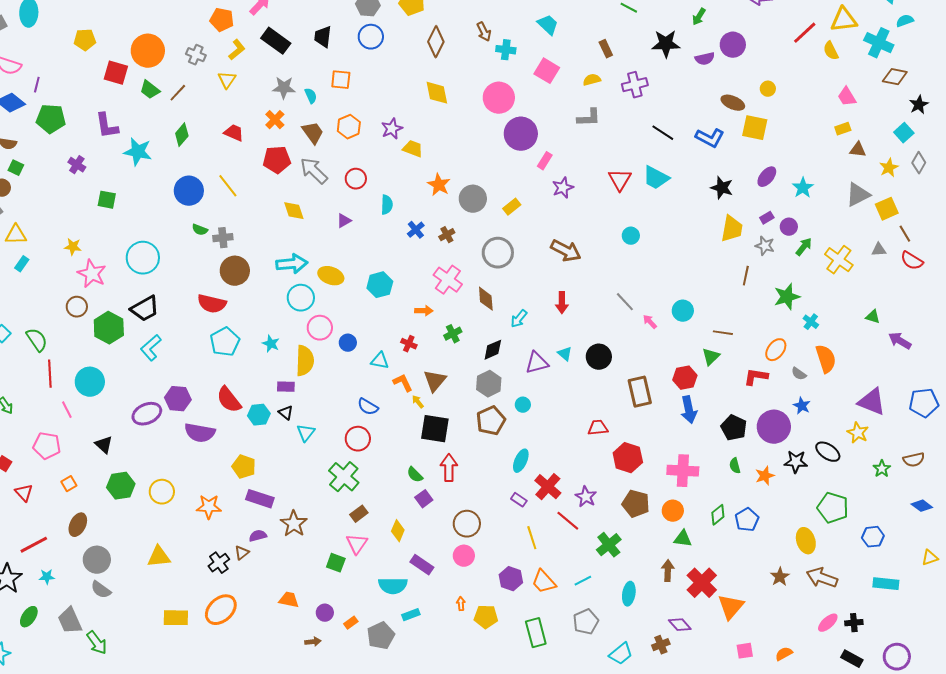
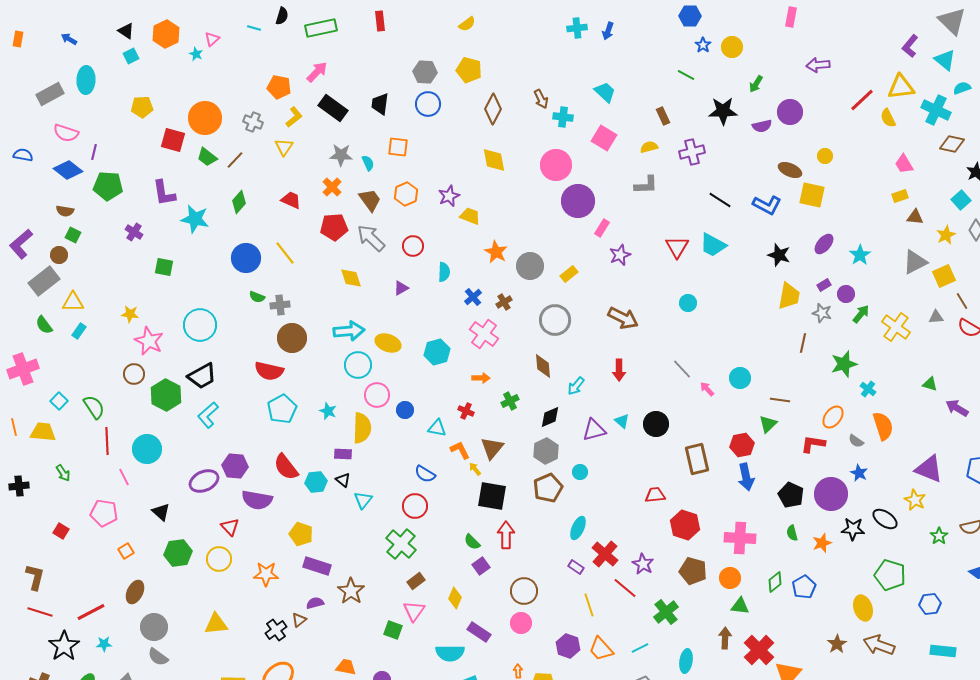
pink cross: (448, 280) -> (484, 334), moved
red triangle: (24, 493) -> (230, 527), moved

